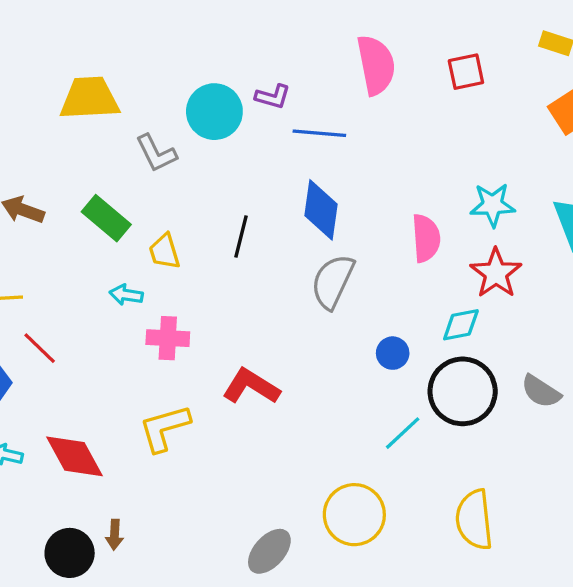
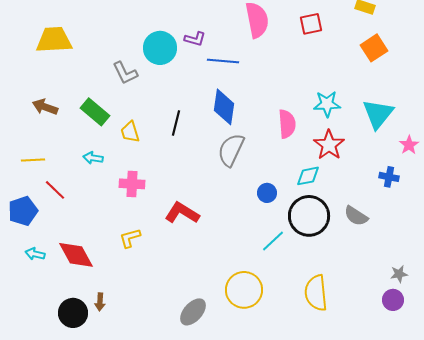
yellow trapezoid: (90, 98) -> (54, 40), moved
cyan arrow: (126, 295) -> (93, 158), moved
yellow L-shape: (164, 428) -> (130, 238), size x0.7

